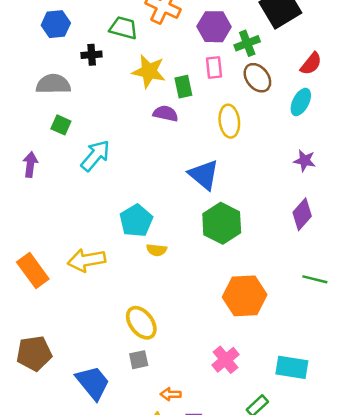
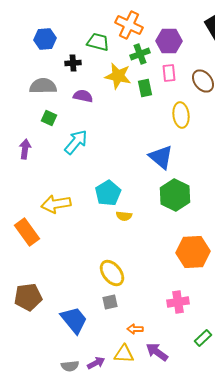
green cross: (247, 43) -> (140, 54), moved
purple semicircle: (166, 113) -> (83, 96), moved
yellow arrow: (86, 260) -> (56, 204), moved
pink cross: (226, 360) -> (178, 302), turned 30

